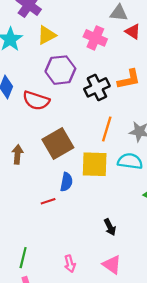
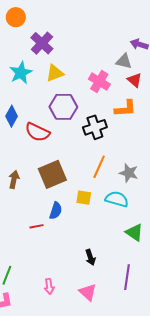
orange L-shape: (129, 79) -> (125, 108), moved
yellow square: (95, 164) -> (84, 198), size x0.6

